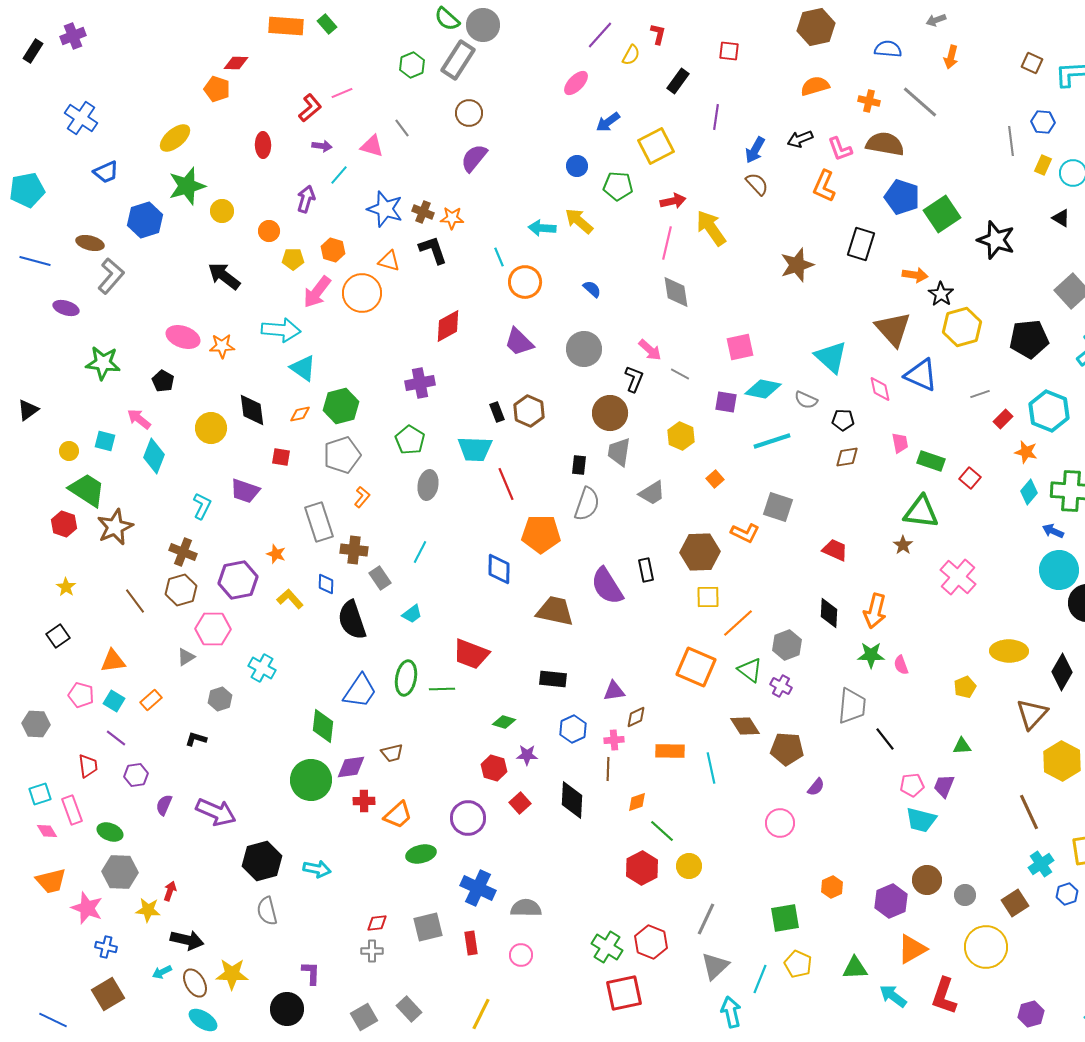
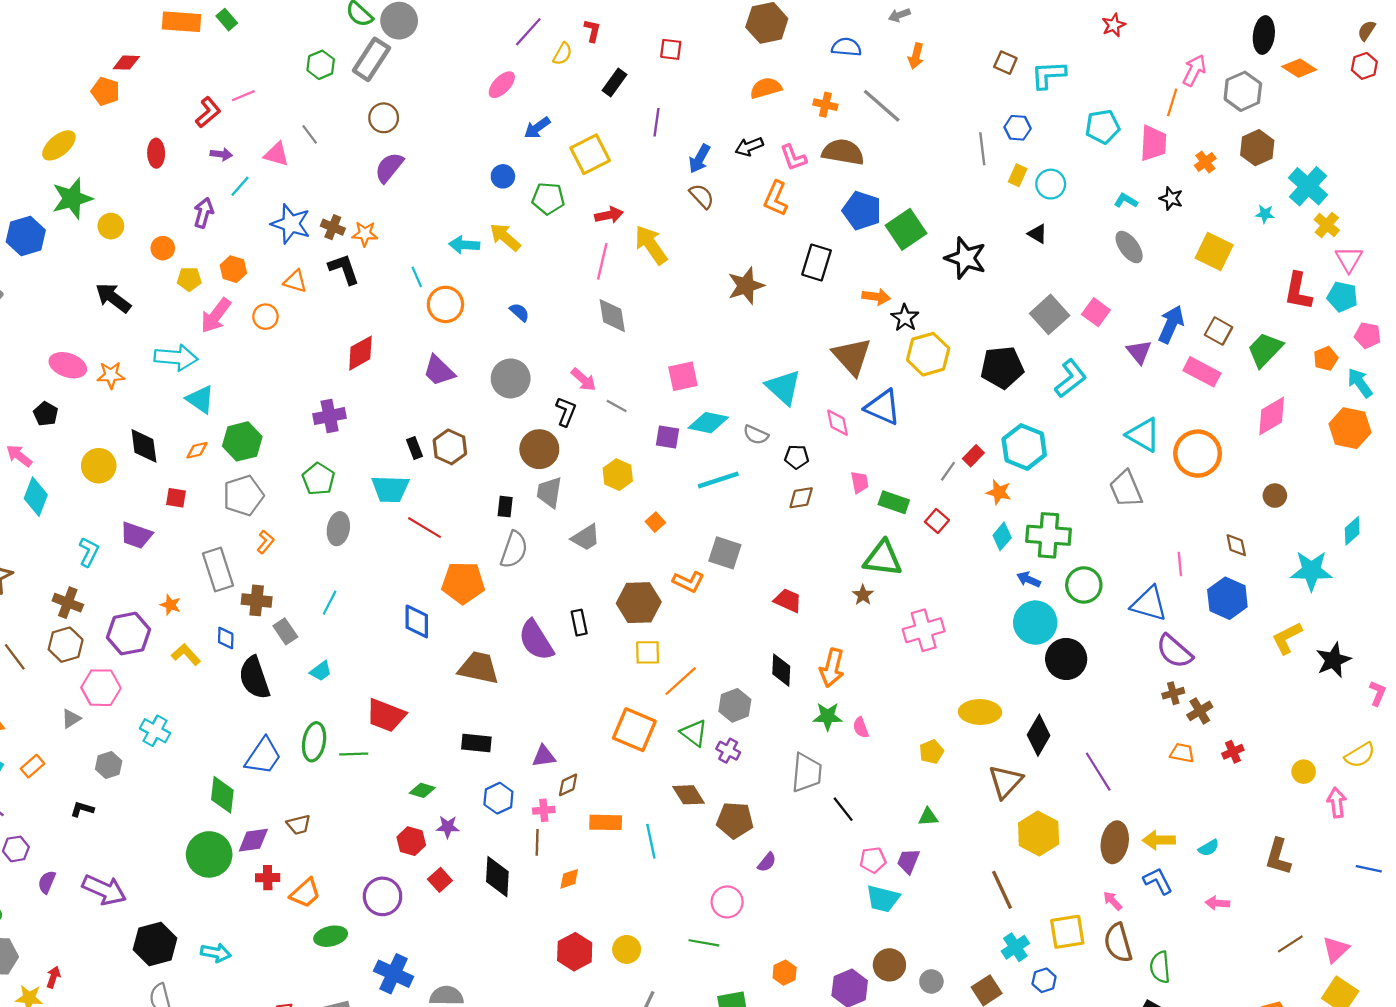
orange circle: (362, 293) -> (265, 317), size x0.6
gray line: (980, 394) -> (948, 471), moved, turned -36
red line: (506, 484) -> (424, 528), turned -36
pink cross: (958, 577) -> (924, 630), turned 33
green line: (662, 831) -> (704, 943), moved, turned -32

